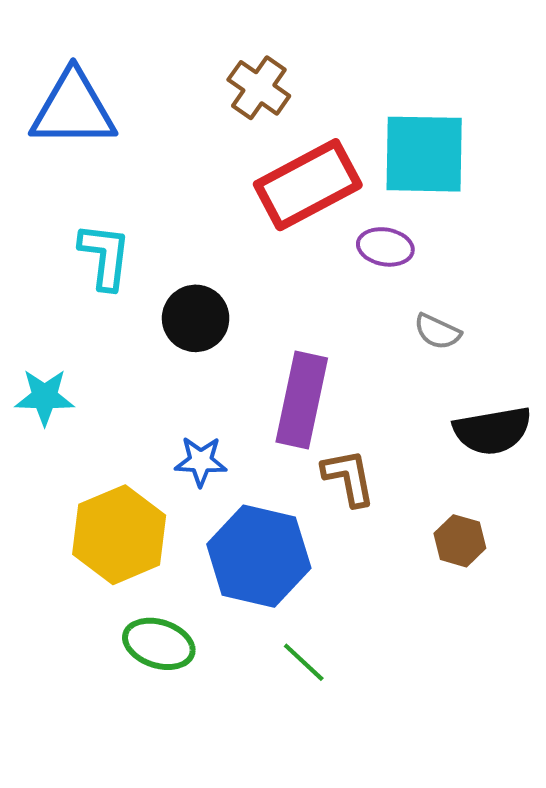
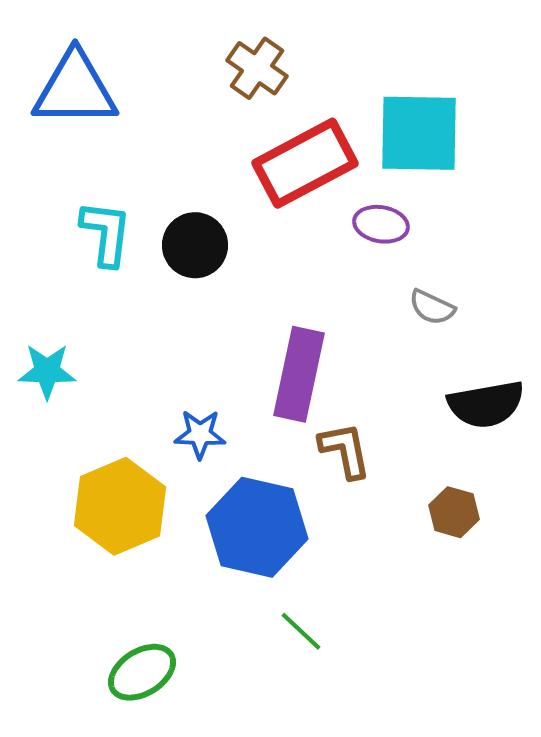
black circle: (196, 318) -> (195, 245), moved
green ellipse: (159, 644) -> (142, 672), moved, turned -50

